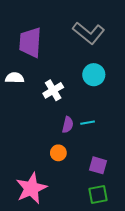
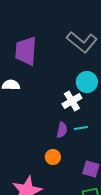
white cross: (53, 90) -> (72, 101), moved

